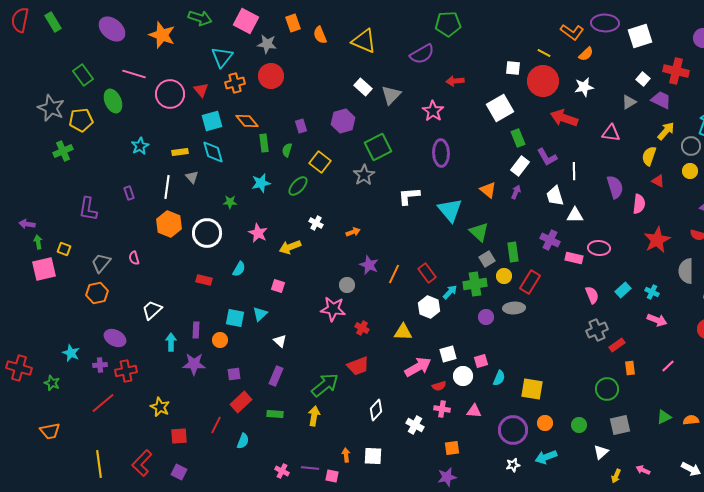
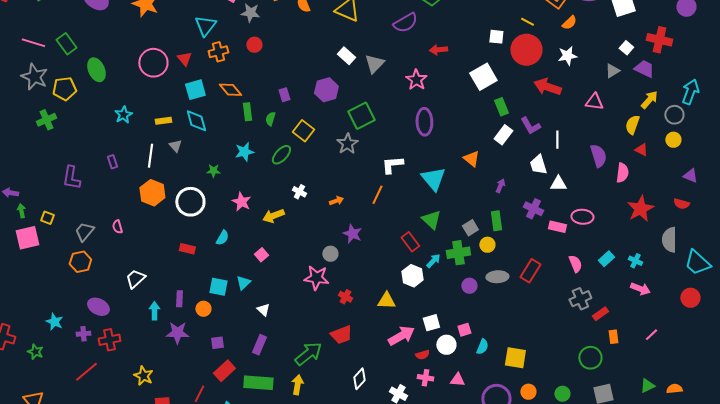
pink line: (134, 74) -> (33, 43), moved
red circle: (271, 76) -> (254, 45), size x0.6
purple arrow: (516, 192) -> (500, 186), moved
green triangle: (479, 232) -> (431, 220), moved
orange line: (394, 274) -> (377, 195), moved
red rectangle: (530, 282) -> (530, 271), moved
pink square: (278, 286) -> (261, 255), turned 32
green rectangle: (275, 414) -> (258, 383), size x1.8

